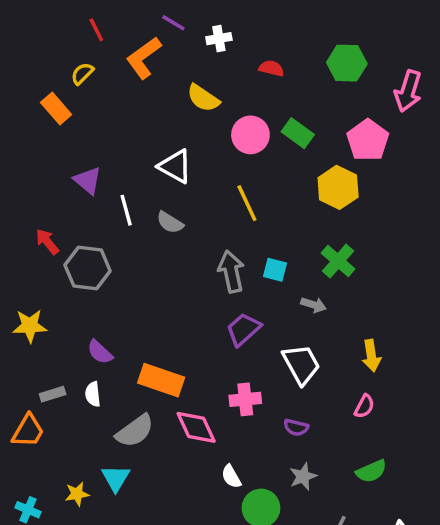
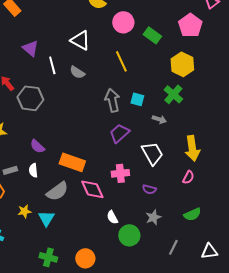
green rectangle: (298, 133) -> (152, 35), moved
yellow hexagon: (338, 187) -> (182, 64), moved
yellow arrow: (371, 356) -> (192, 148), size x1.4
yellow star: (77, 494) -> (24, 211), moved

